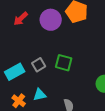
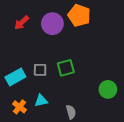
green square: (64, 63) -> (66, 68), turned -30
gray square: (39, 65) -> (40, 70), turned 32

